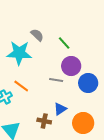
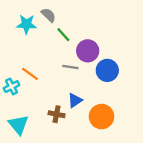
green line: (64, 43) -> (63, 35), moved
cyan star: (19, 53) -> (27, 24), moved, size x0.7

